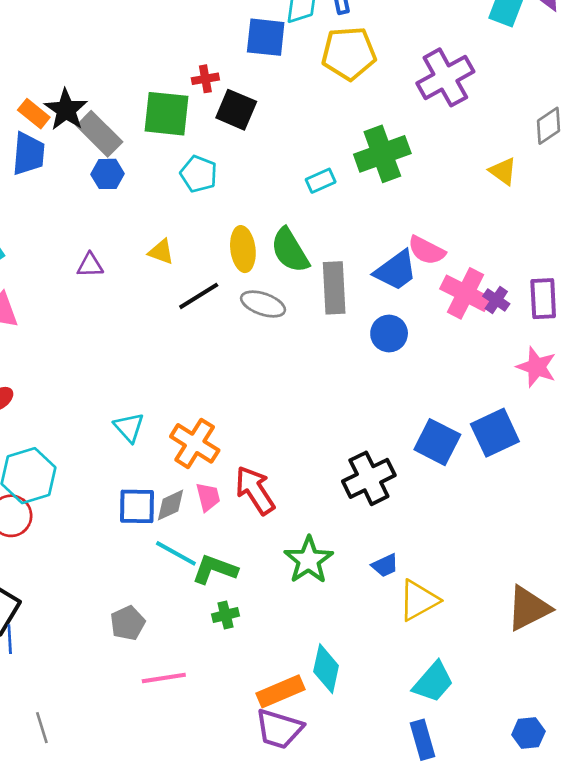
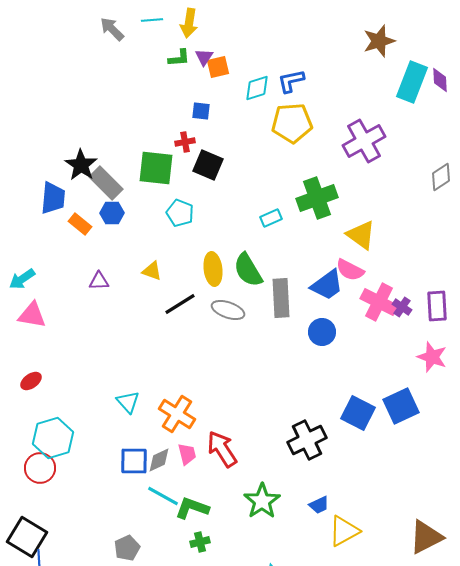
blue square: (266, 37) -> (201, 111), moved, size x0.6
orange rectangle: (34, 114) -> (80, 224), moved
yellow triangle: (503, 171) -> (361, 235), moved, size x1.4

